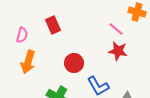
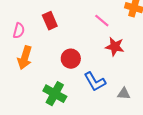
pink line: (116, 29) -> (102, 21), moved

